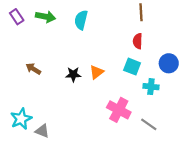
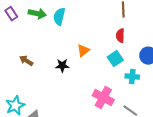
cyan semicircle: (81, 20) -> (59, 17), moved
cyan square: (132, 67) -> (115, 59), turned 35
orange triangle: (97, 72) -> (83, 51), moved

